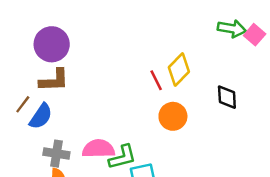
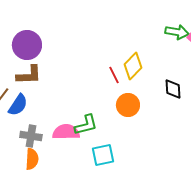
green L-shape: (122, 157) -> (86, 125), moved

